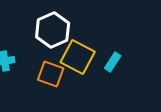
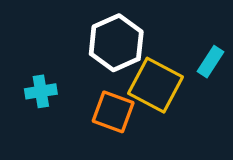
cyan rectangle: (113, 62) -> (210, 62), moved

